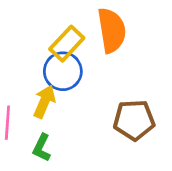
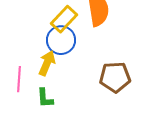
green L-shape: (42, 148) -> (45, 98), turned -30

